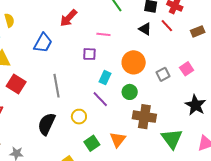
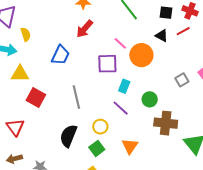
red line: (167, 26) -> (183, 31), turned -72
pink line: (103, 34) -> (120, 43), turned 40
purple square: (89, 54) -> (107, 64), size x1.5
orange circle: (134, 62) -> (141, 55), moved
orange triangle: (118, 140) -> (130, 146), moved
green square: (92, 143) -> (97, 148), moved

